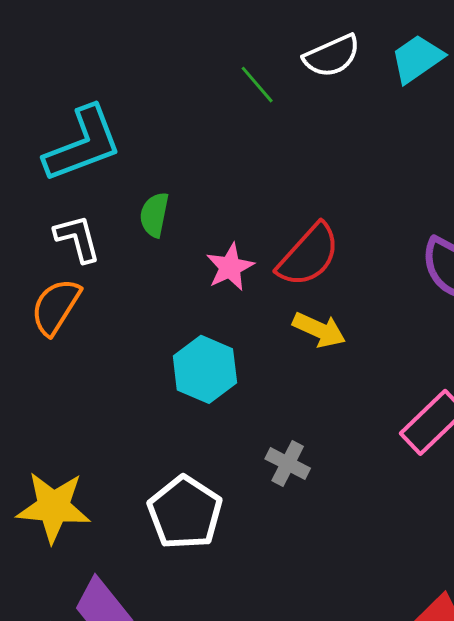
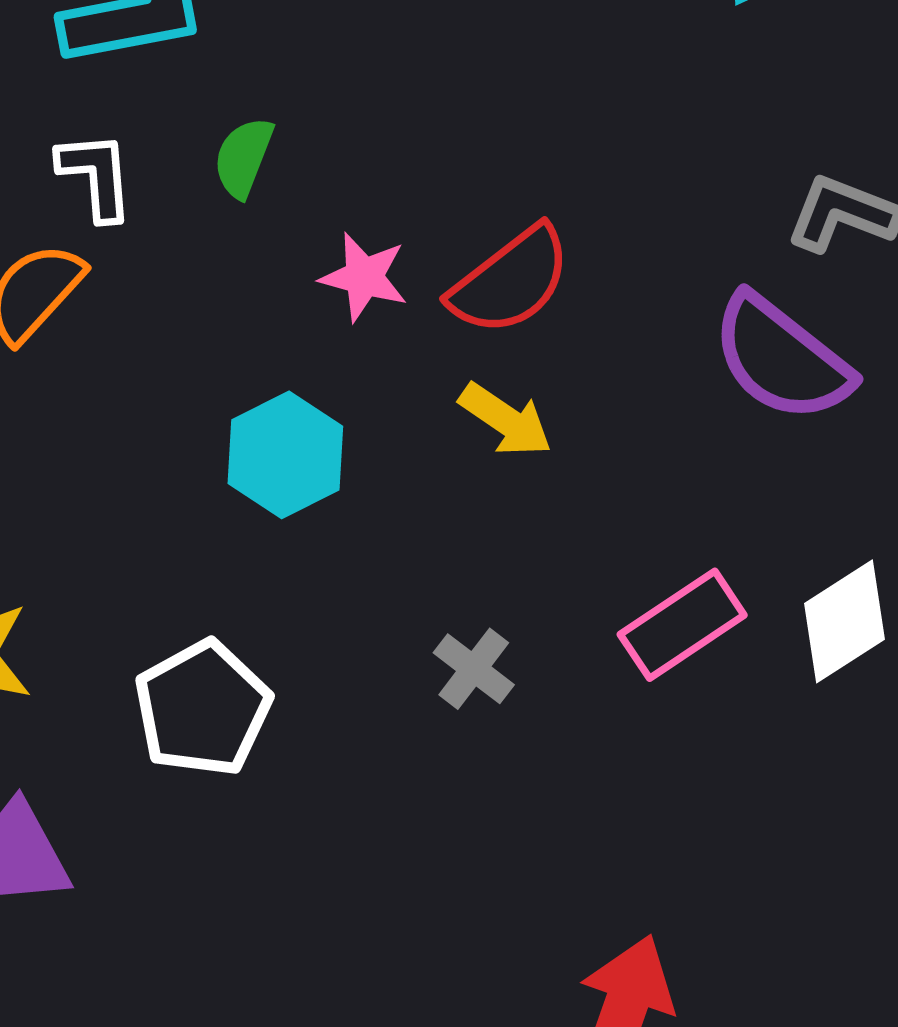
pink star: (230, 267) -> (364, 277), turned 30
gray cross: (288, 464) -> (474, 669), moved

